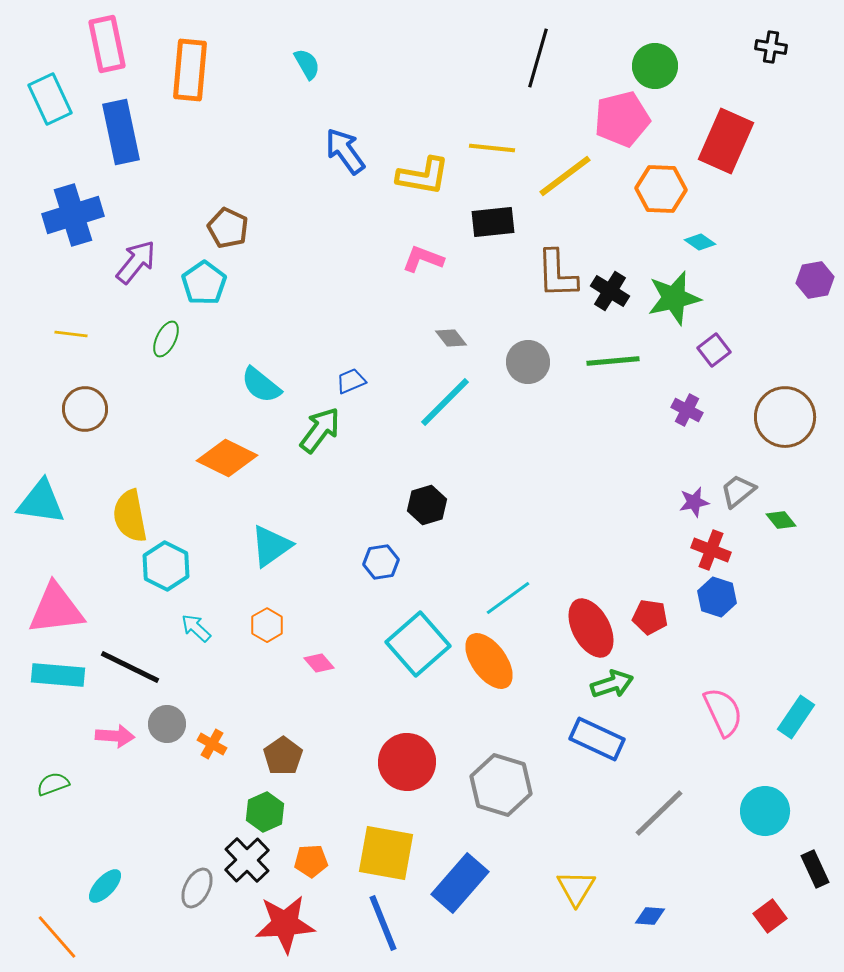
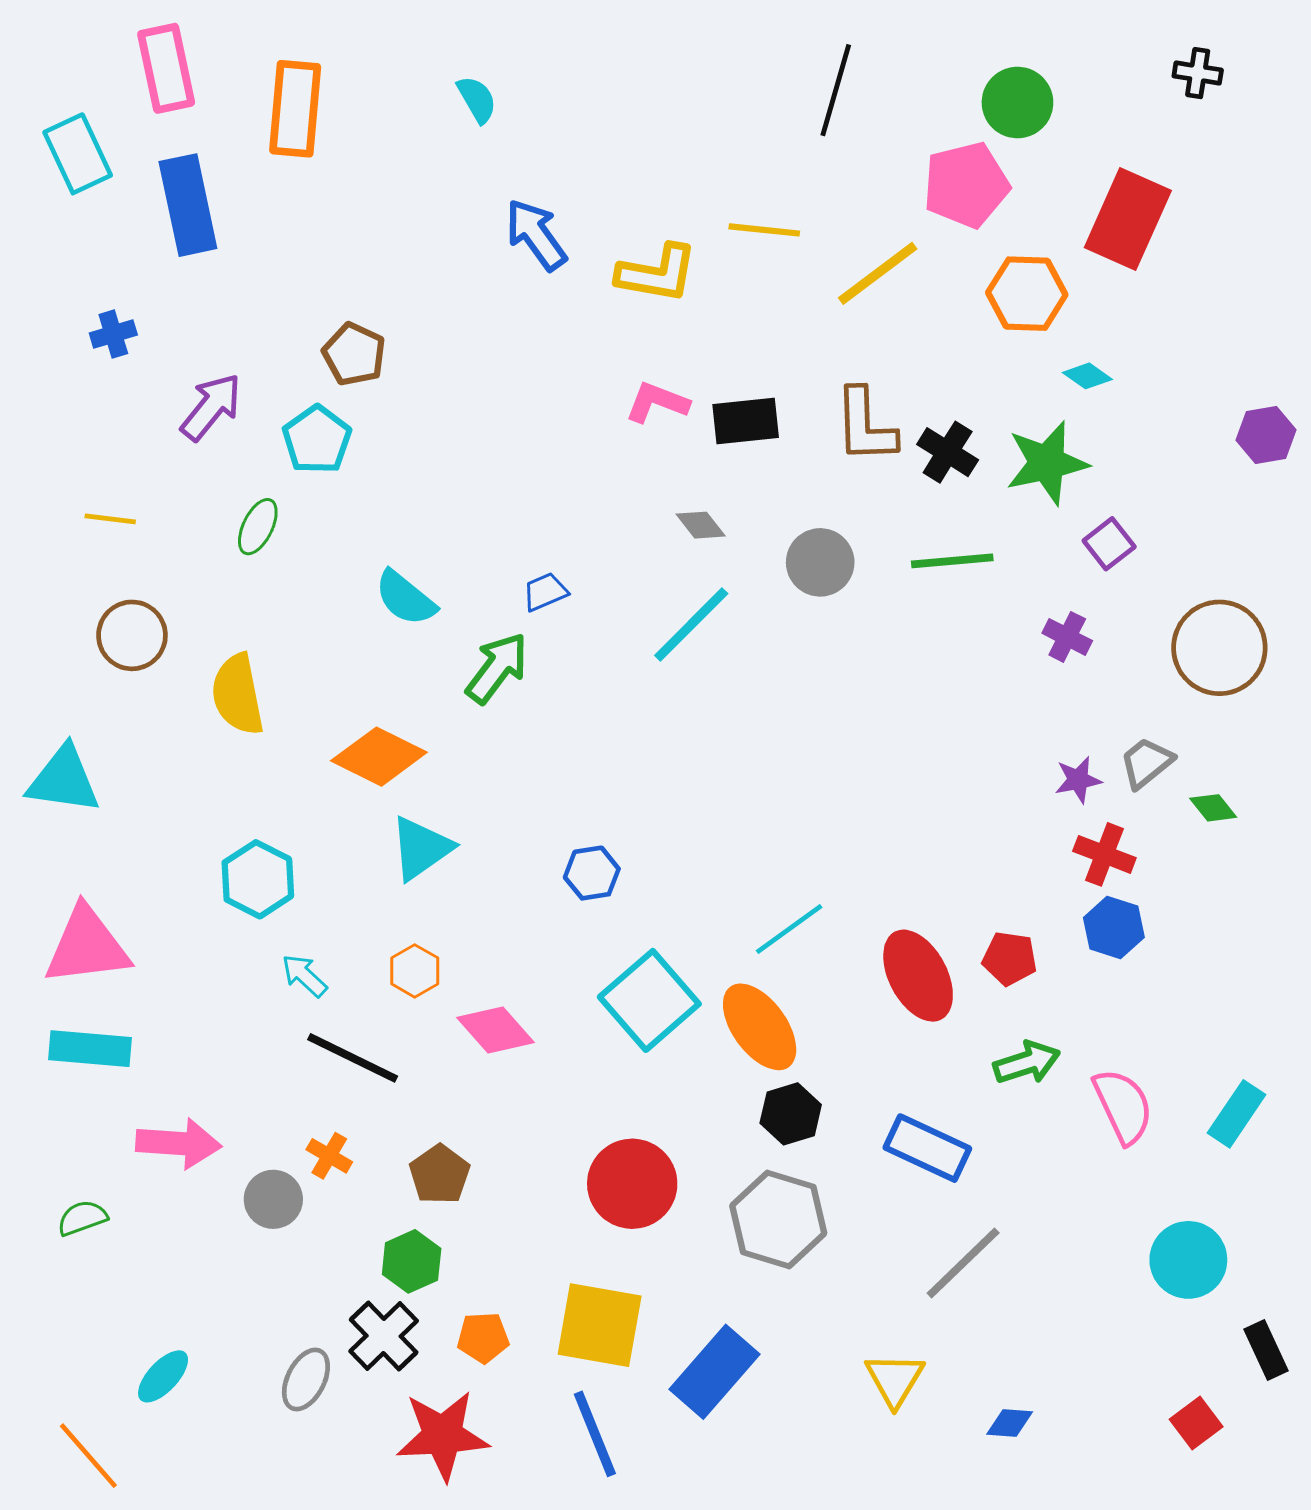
blue cross: (73, 215) -> (113, 334), size x0.5
black rectangle: (493, 222) -> (746, 421), moved
orange diamond: (227, 458) -> (379, 757), moved
black hexagon: (427, 505) -> (791, 1114), moved
yellow semicircle: (130, 516) -> (238, 694), moved
pink diamond: (319, 663) -> (495, 1030), size x1.6
black line: (130, 667) -> (353, 1058), moved
green arrow: (612, 684) -> (1027, 1063), moved
gray circle: (167, 724) -> (273, 1199), moved
pink arrow: (115, 736) -> (179, 1143), size x1.4
gray line: (659, 813) -> (963, 1263), moved

